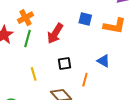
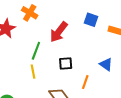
orange cross: (26, 18) -> (30, 13), turned -35
green line: (28, 38) -> (36, 51), moved

